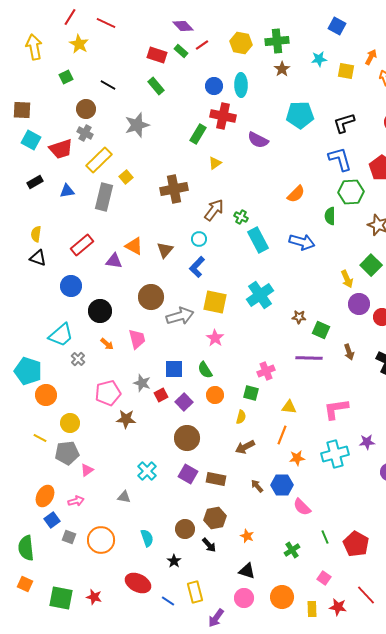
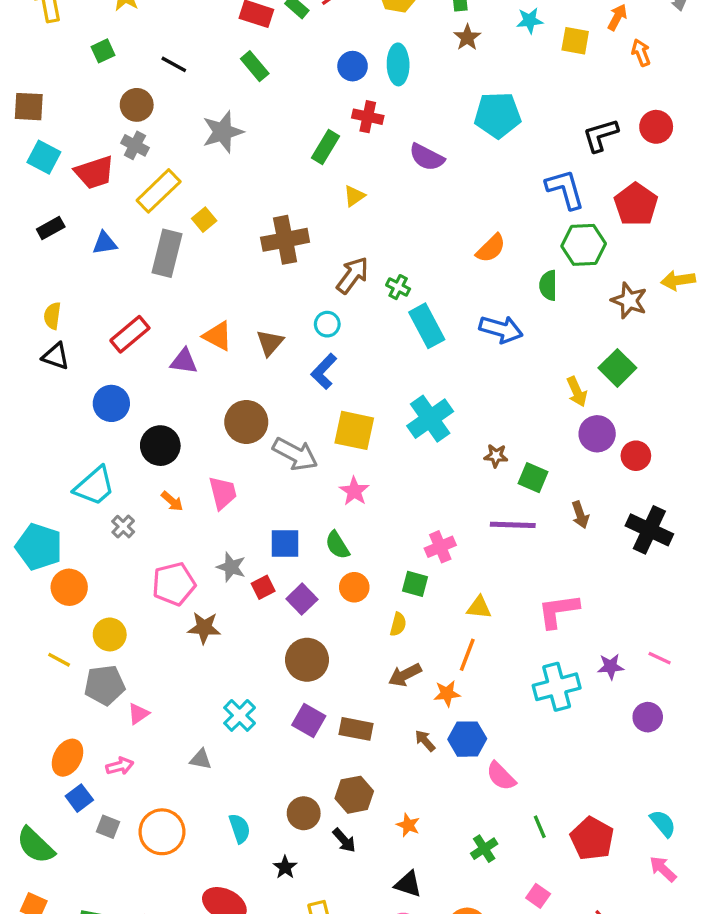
red cross: (223, 116) -> (368, 117), size x0.7
black L-shape: (344, 123) -> (600, 135), moved
gray arrow: (180, 316) -> (295, 454), turned 44
orange star: (297, 458) -> (447, 694), moved
green semicircle: (26, 548) -> (35, 845), turned -40

